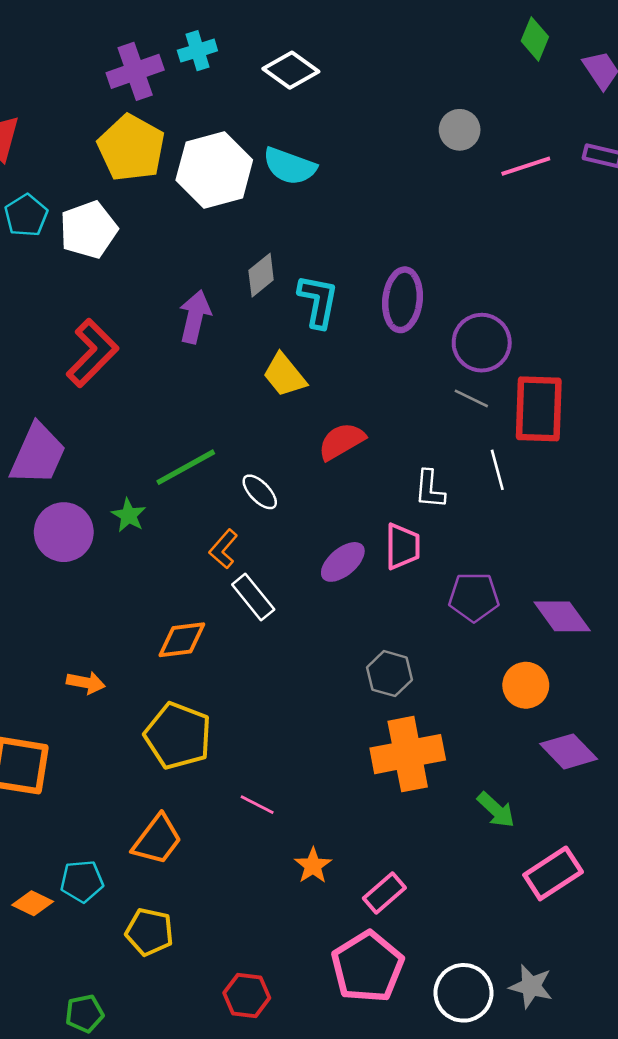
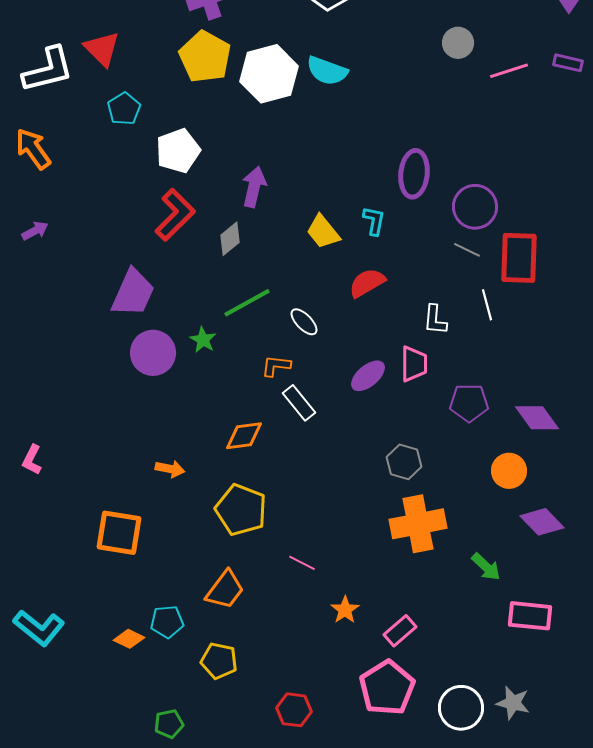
white pentagon: (88, 230) -> (178, 151), moved
gray diamond: (261, 275) -> (230, 239), moved
cyan L-shape: (318, 301) -> (374, 221), moved, size x0.7
orange L-shape: (223, 549) -> (276, 366), turned 56
pink rectangle: (553, 873) -> (530, 616), turned 39

